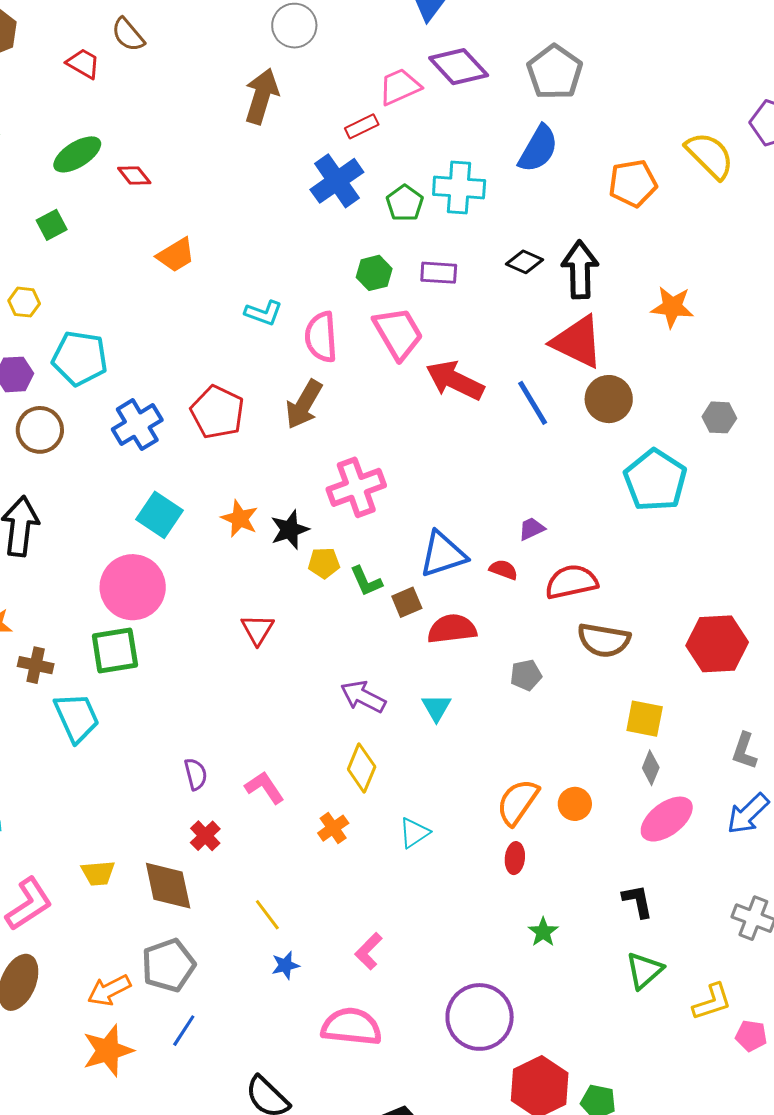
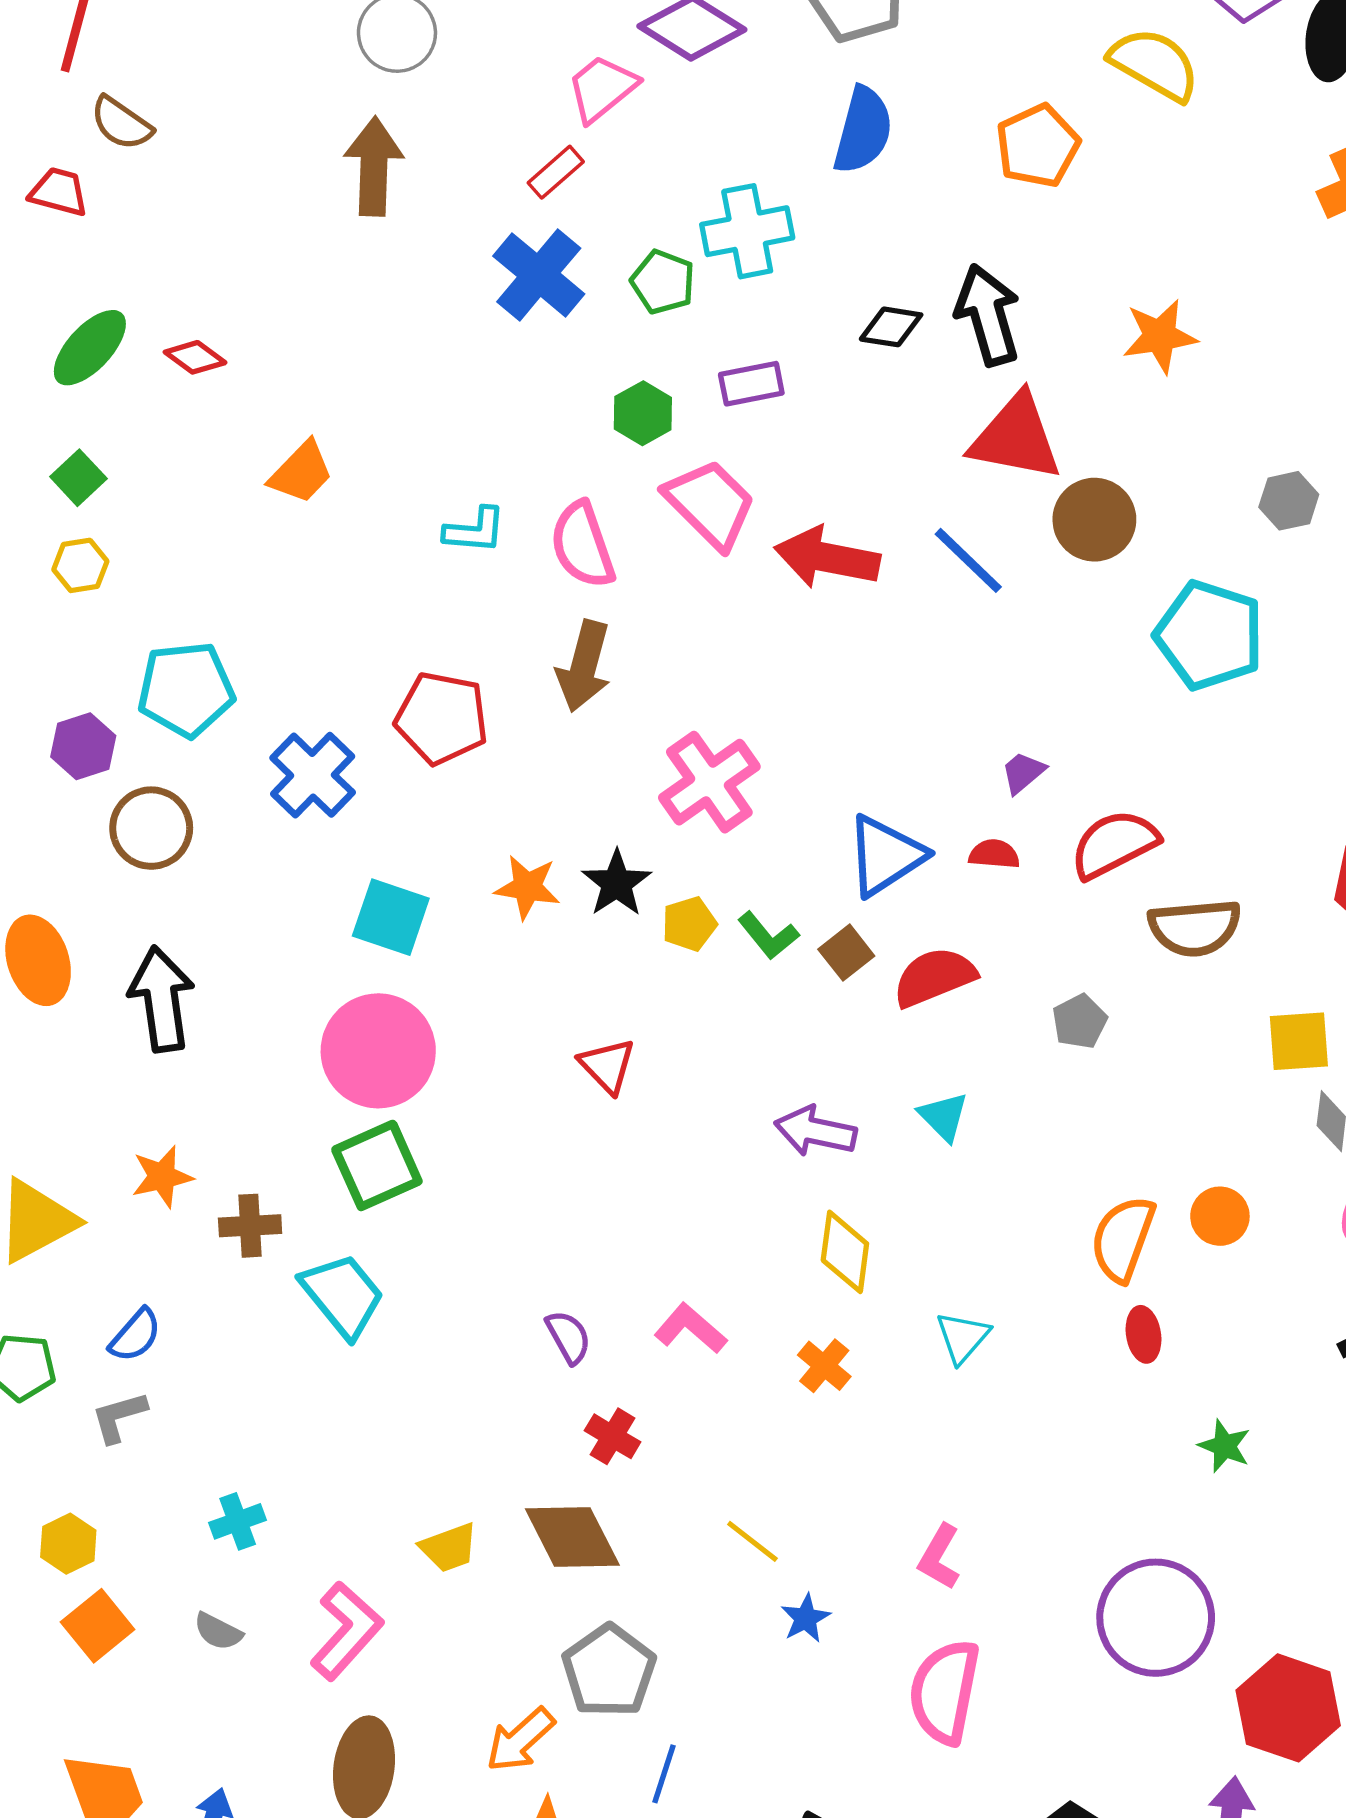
yellow hexagon: (24, 302) -> (80, 565), moved
pink semicircle: (351, 1027) -> (944, 1692), turned -70

